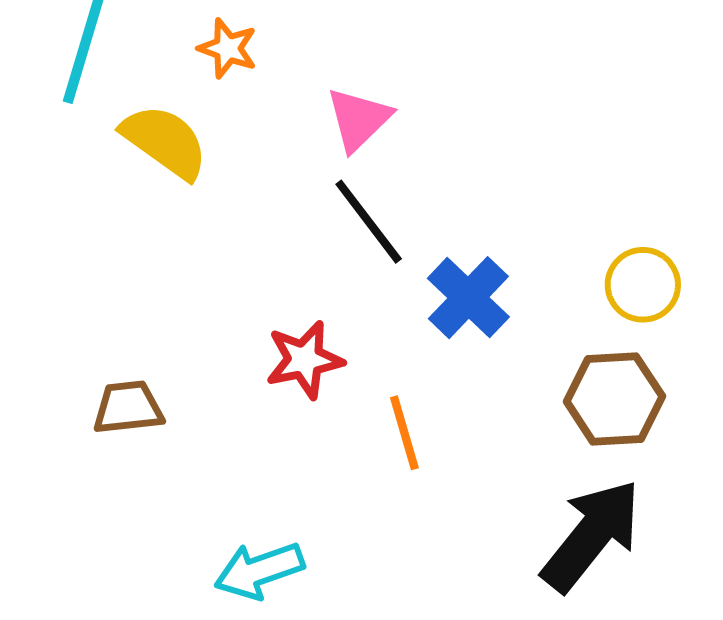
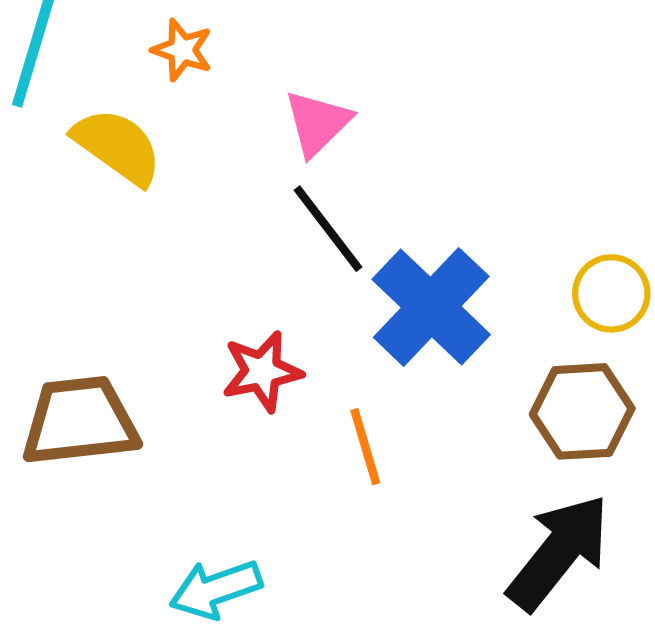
blue cross: (468, 298) -> (431, 307), size x1.4
brown trapezoid: (128, 408) -> (80, 421), size x1.6

